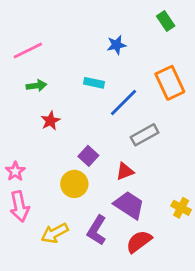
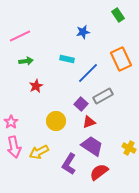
purple square: (88, 156) -> (81, 104), moved
yellow circle: (74, 184) -> (56, 121), moved
yellow arrow: (55, 233) -> (39, 152), moved

